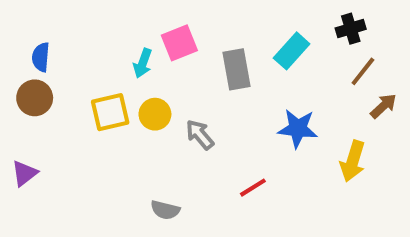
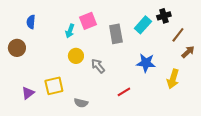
black cross: (351, 29) -> (164, 16), moved
blue semicircle: (41, 57) -> (31, 22), moved
yellow square: (110, 112) -> (54, 86), moved
purple triangle: (24, 173) -> (28, 93), moved

